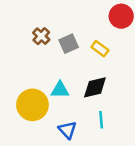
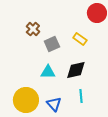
gray square: (69, 44) -> (52, 44), moved
yellow circle: (32, 105) -> (26, 100), moved

